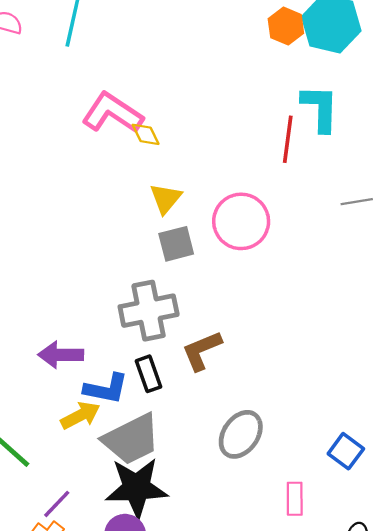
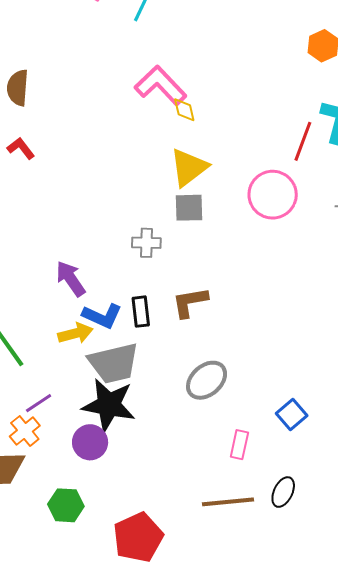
yellow triangle: (166, 198) -> (189, 167), size x1.4
pink circle: (241, 221) -> (273, 195), moved
gray cross: (149, 311) -> (146, 243), moved, size x0.6
purple arrow: (61, 355) -> (71, 279), turned 42

